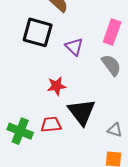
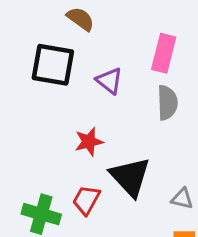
gray semicircle: (111, 65) -> (167, 103), turned 40
red trapezoid: (51, 125) -> (86, 200), turned -50

